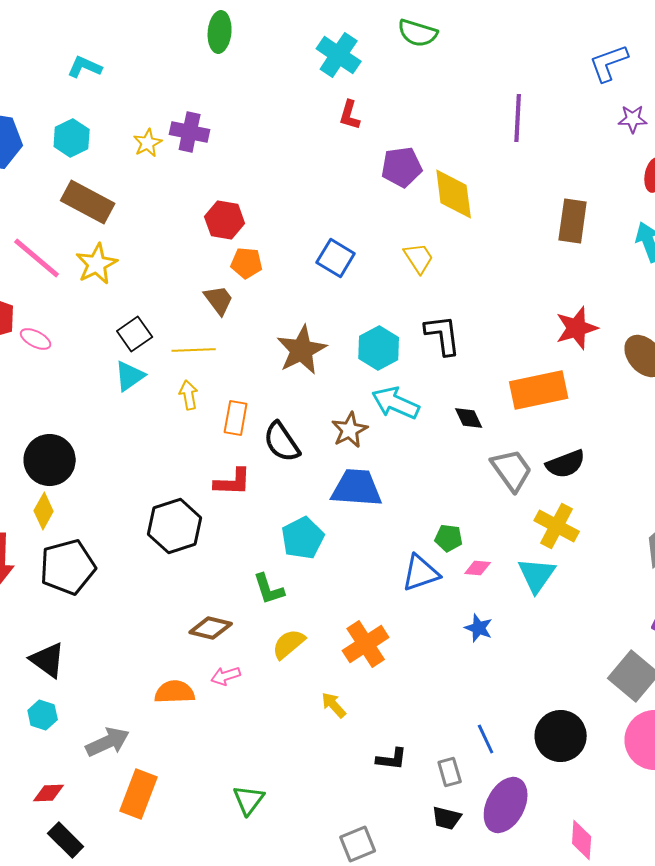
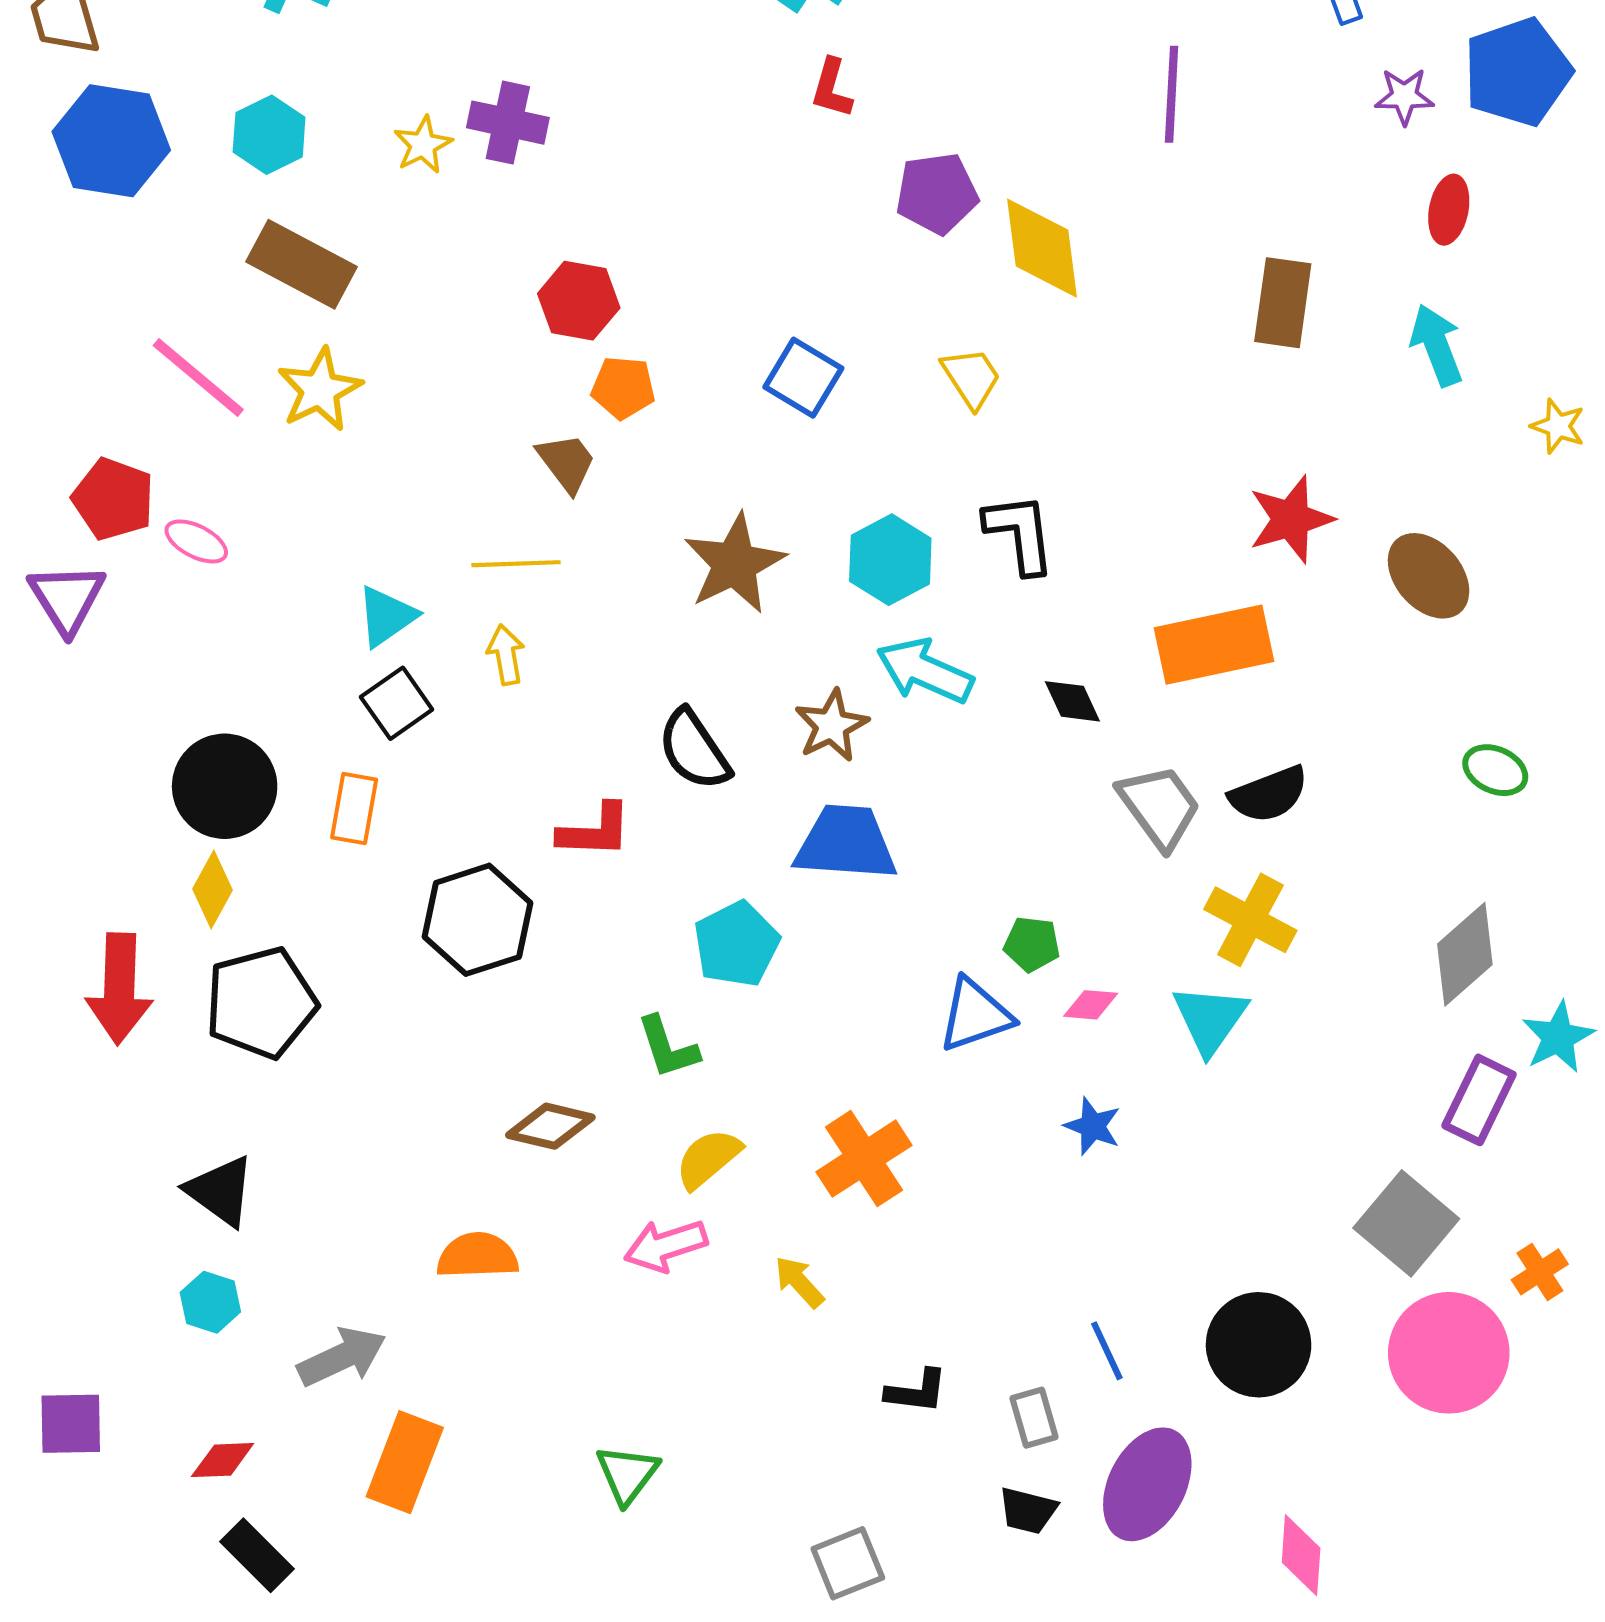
black square: (135, 334) -> (397, 703), moved
orange rectangle: (236, 418) -> (354, 809), moved
pink arrow: (226, 676) -> (666, 1246), moved, size x1.4

